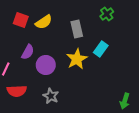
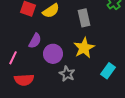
cyan rectangle: (101, 49) -> (108, 71), moved
gray star: (51, 96) -> (67, 74), moved

